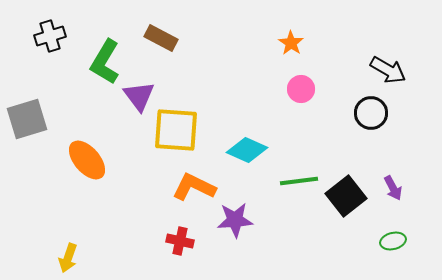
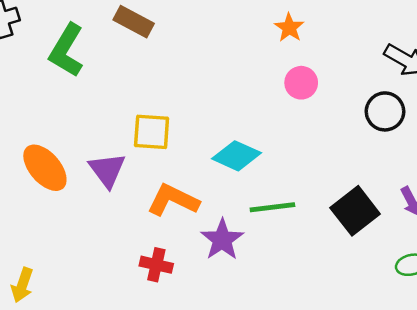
purple triangle: (139, 96) -> (107, 170), moved
yellow square: (176, 130) -> (152, 132), size x0.7
green line: (299, 181) -> (272, 207), moved
purple star: (235, 220) -> (222, 240), turned -30

